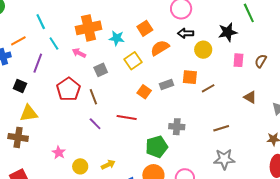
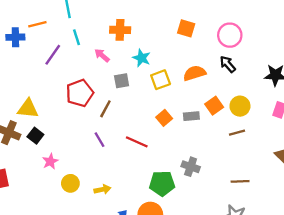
orange cross: (89, 28) -> (120, 30), size x0.7
orange square: (145, 28) -> (186, 28), moved, turned 35
black arrow: (186, 33) -> (228, 64), turned 35
cyan star: (117, 38) -> (142, 58), moved
yellow circle: (203, 50) -> (240, 106), moved
orange square: (190, 77) -> (214, 106), moved, turned 35
black square: (20, 86) -> (35, 136), moved
brown line: (93, 97) -> (105, 109), turned 35

